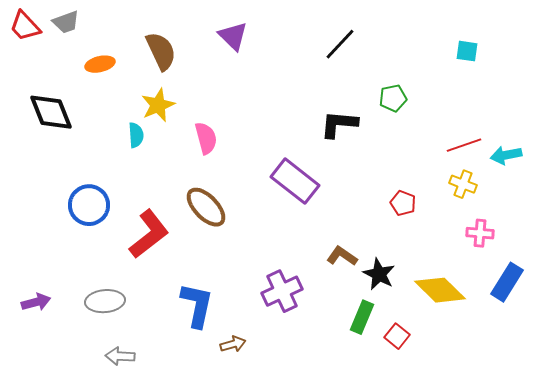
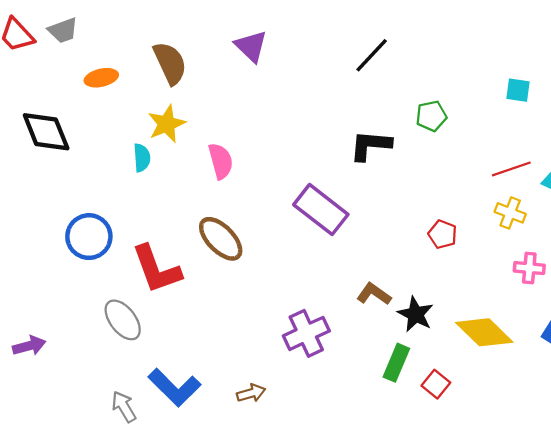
cyan square: (467, 51) -> (518, 90), moved
red L-shape: (149, 234) -> (156, 269), turned 108
gray ellipse: (105, 301) -> (123, 320), moved, turned 57
blue L-shape: (197, 305) -> (174, 387), moved, turned 123
gray arrow: (120, 356) -> (124, 407), turned 56

